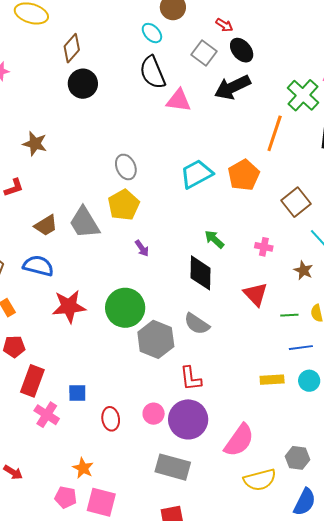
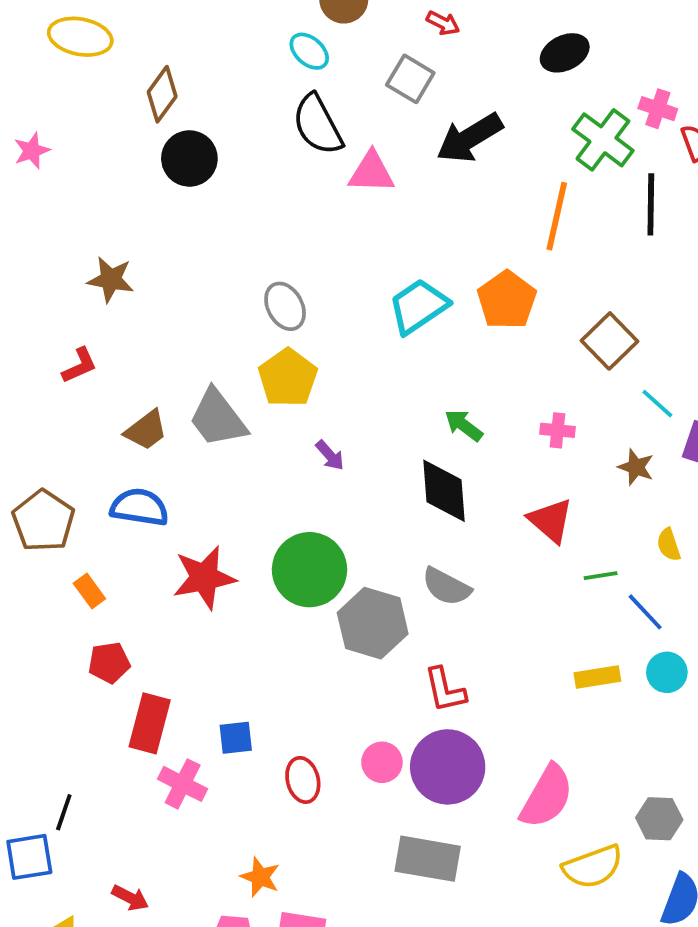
black ellipse: (242, 50) -> (565, 53), moved, turned -70
green line: (289, 315) -> (601, 576), moved
blue line: (301, 348) -> (645, 612), turned 60

